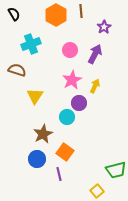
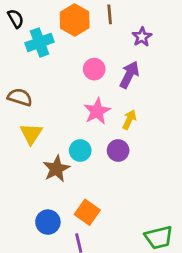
cyan cross: (31, 44) -> (39, 42), moved
yellow triangle: (35, 96) -> (31, 134), moved
purple circle: (79, 103) -> (118, 150), moved
cyan circle: (67, 117) -> (80, 150), moved
brown star: (43, 134) -> (56, 169), moved

